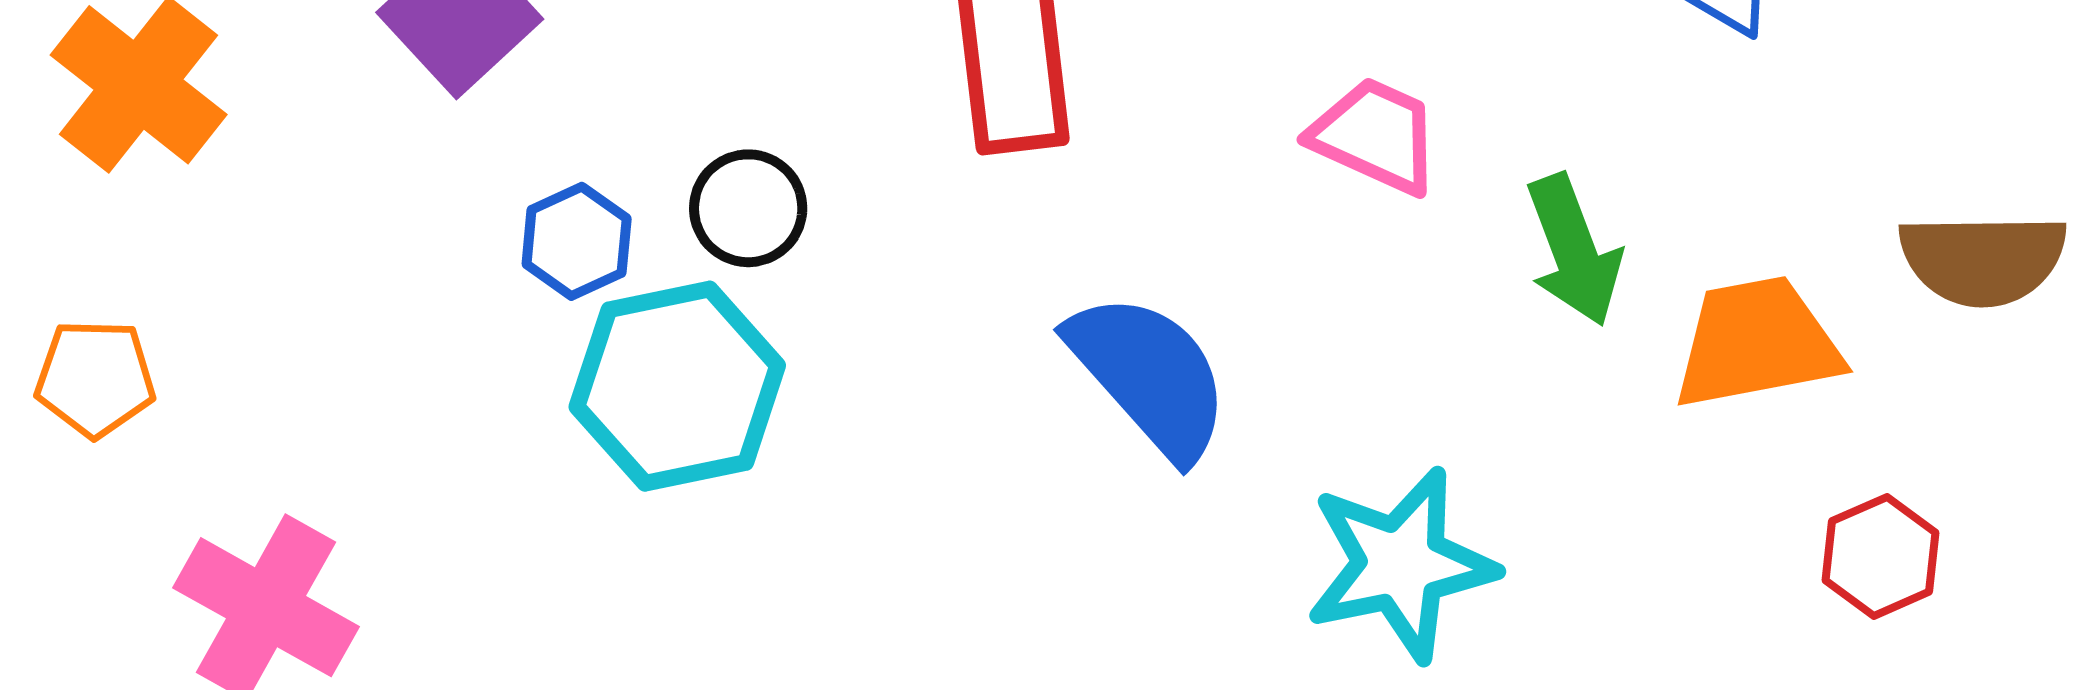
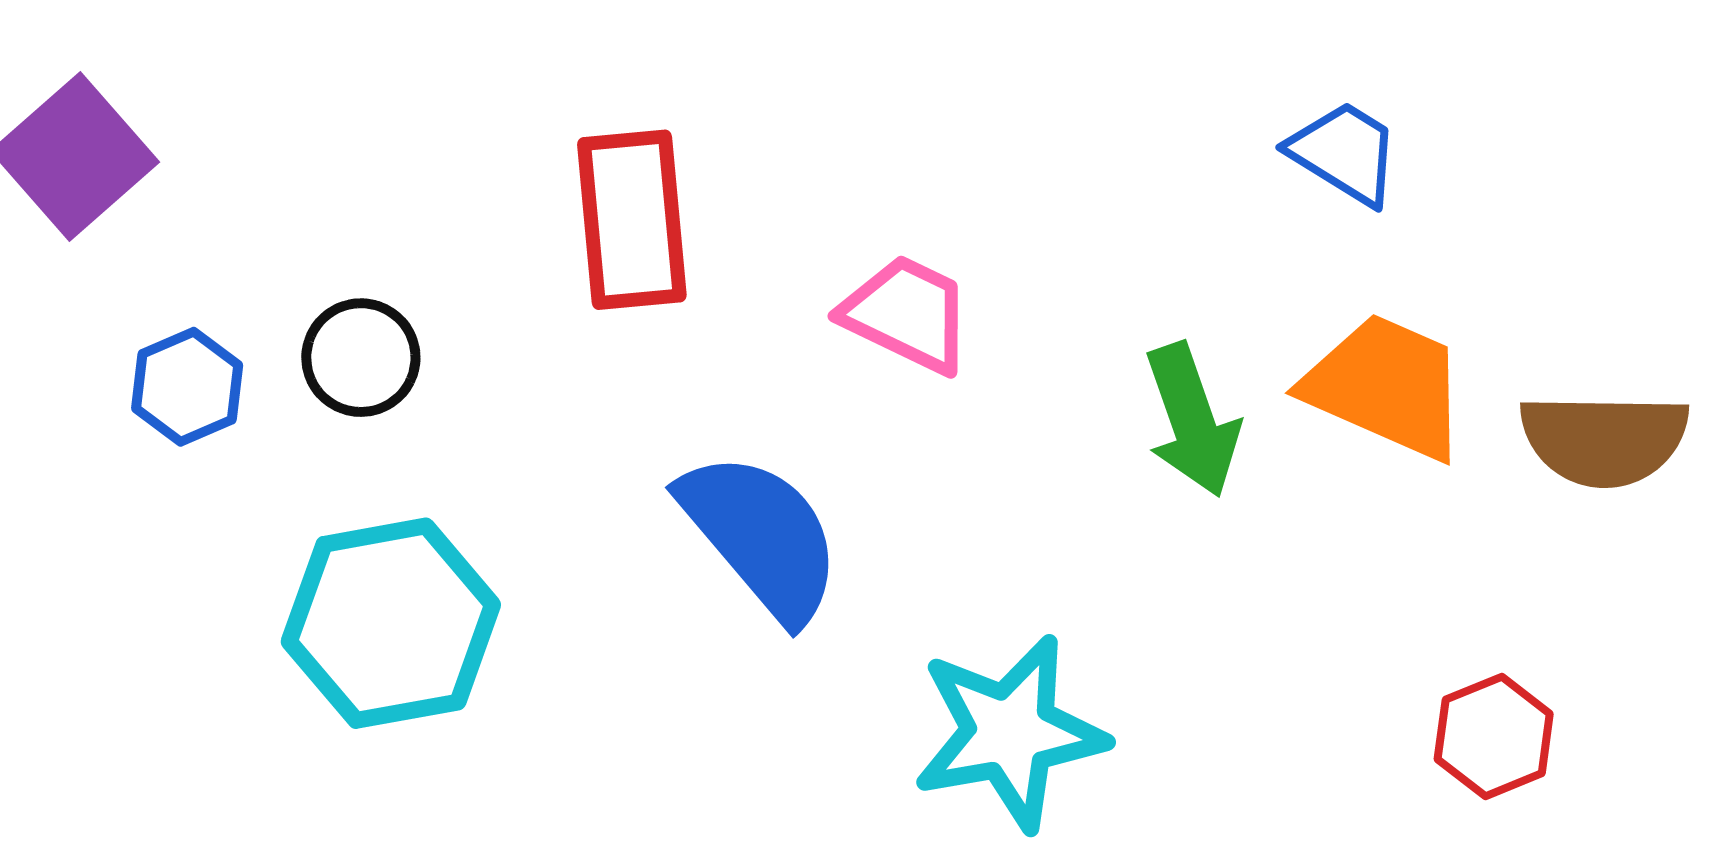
pink trapezoid: (1375, 136) -> (907, 314), moved
orange trapezoid: (1757, 343) -> (1386, 386), moved, turned 33
cyan hexagon: (677, 386) -> (391, 623), moved

